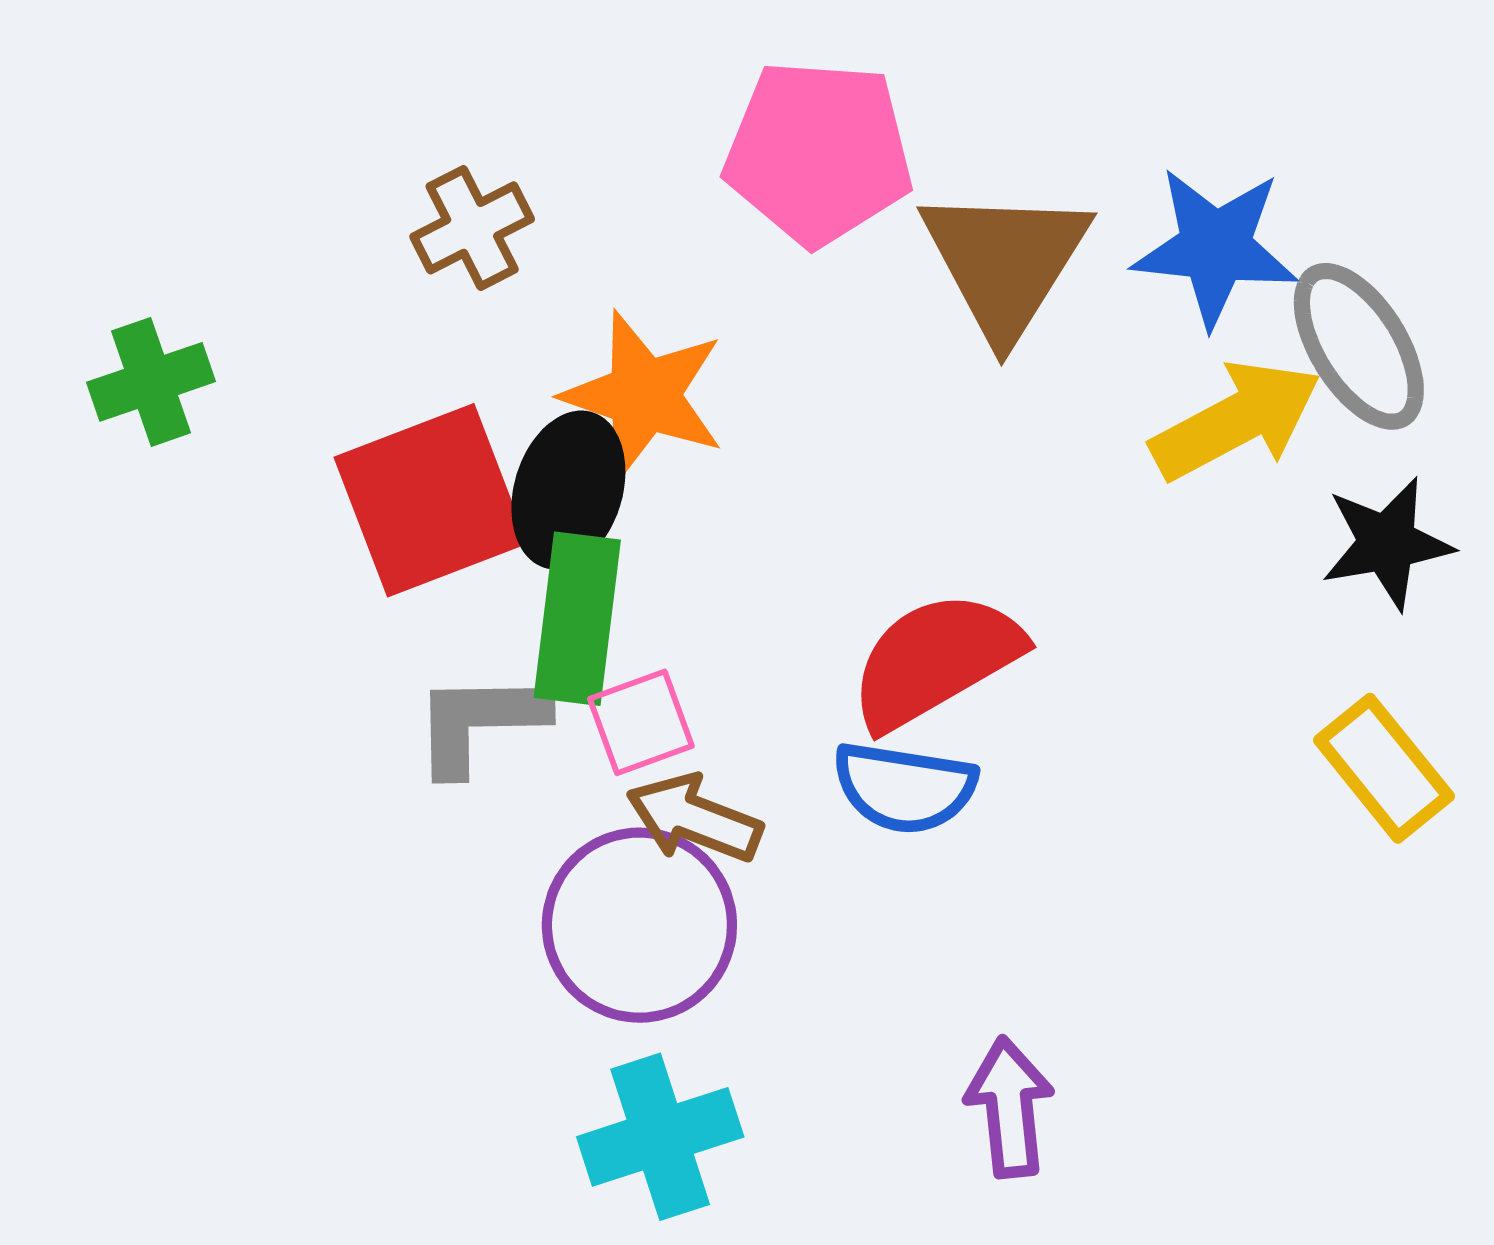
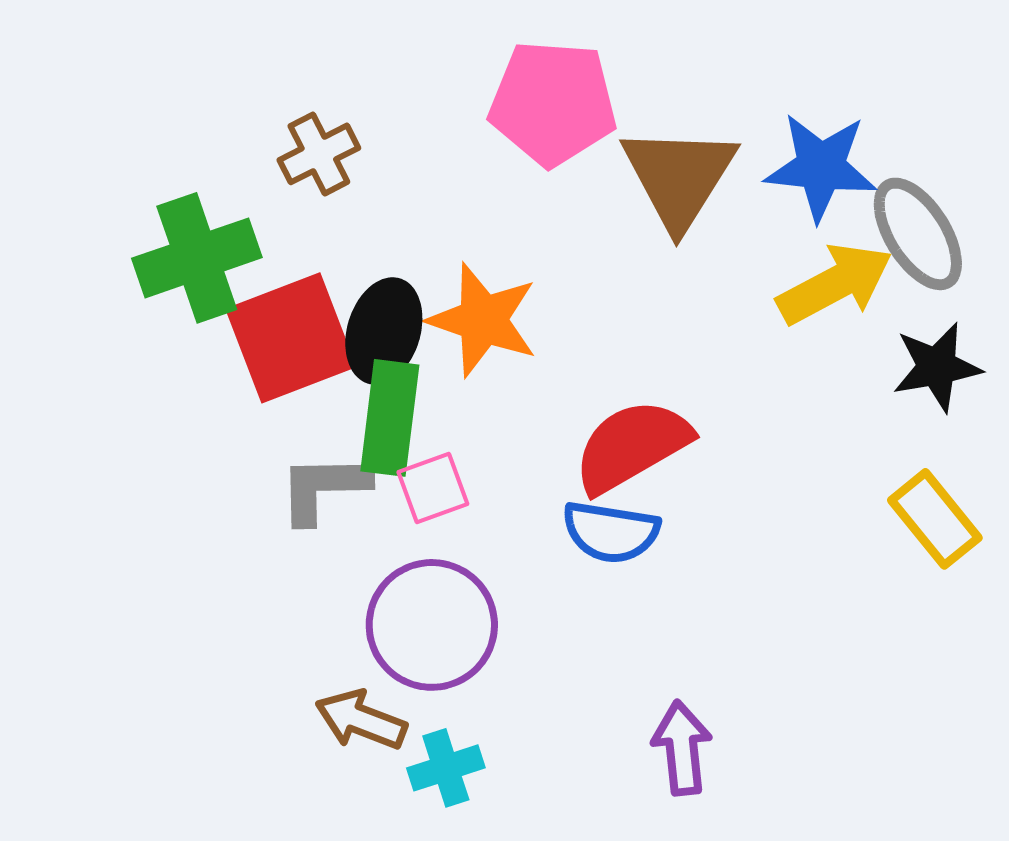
green cross: (151, 382) -> (197, 258), moved, size x1.5
orange star: (644, 395) -> (483, 320), moved
brown arrow: (694, 819) -> (361, 720), moved
cyan cross: (660, 1137) -> (446, 768), size x0.7

